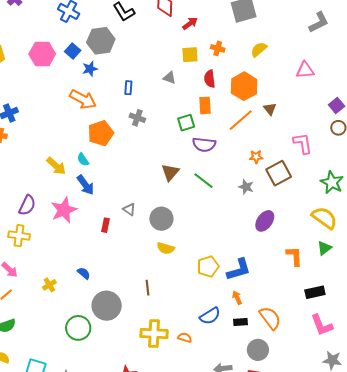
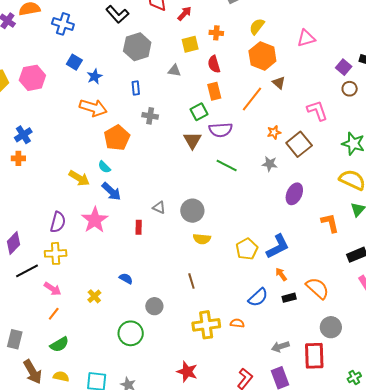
gray hexagon: (101, 41) -> (137, 47), moved
pink hexagon: (42, 54) -> (32, 78), moved
orange hexagon: (244, 86) -> (262, 56), moved
brown triangle: (170, 172) -> (192, 140), moved
gray circle: (107, 306) -> (154, 306), size x0.6
gray circle: (258, 350) -> (331, 327), moved

